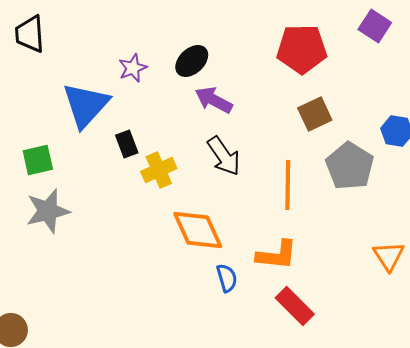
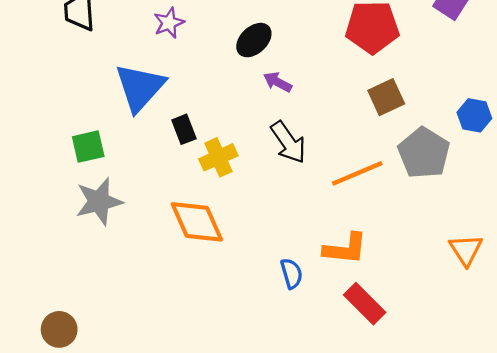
purple star: (133, 68) -> (169, 23), moved
purple arrow: (214, 100) -> (278, 82), size x0.7
orange line: (288, 185) -> (357, 173), turned 66
orange diamond: (198, 230) -> (197, 222), moved

